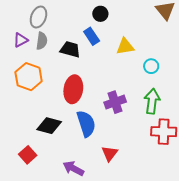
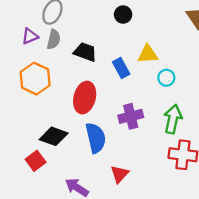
blue rectangle: (92, 36) -> (121, 68), moved
cyan circle: (151, 66) -> (166, 78), moved
red square: (28, 155) -> (36, 161), moved

